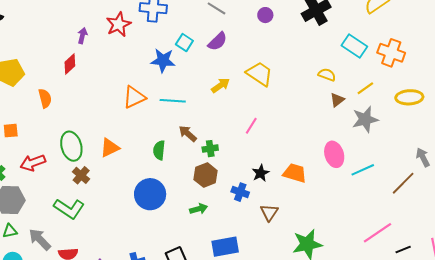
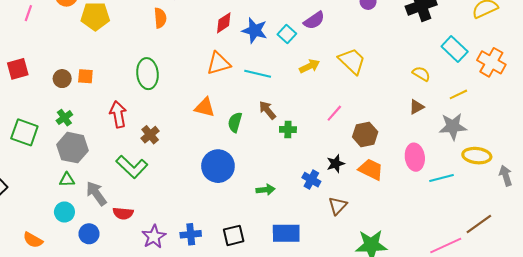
cyan square: (184, 42) -> (287, 34), moved
red diamond: (70, 64) -> (224, 23), moved
yellow ellipse: (409, 97) -> (477, 156), moved
orange semicircle: (45, 98) -> (160, 18), moved
brown triangle: (337, 100) -> (417, 107), moved
green ellipse: (71, 146) -> (147, 74), moved
orange triangle: (110, 148) -> (205, 107), moved, turned 30
red arrow: (33, 163) -> (118, 114), moved, turned 90
brown hexagon: (206, 175) -> (365, 134), moved
brown line: (403, 183) -> (479, 224), moved

